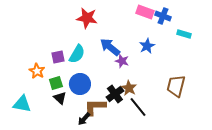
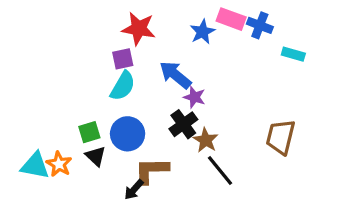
blue star: (147, 46) -> (202, 32), moved
purple square: (58, 57) -> (123, 59), moved
orange star: (37, 71) -> (59, 164), moved
black cross: (115, 94) -> (183, 124), moved

